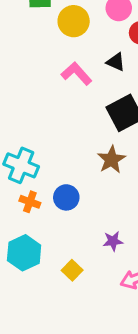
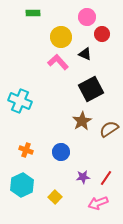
yellow circle: (74, 21) -> (61, 37), moved
cyan cross: (21, 165) -> (20, 101), moved
blue circle: (66, 197) -> (61, 152), moved

